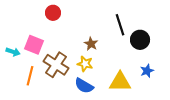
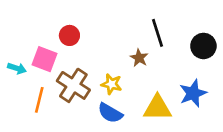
red circle: (53, 13) -> (69, 35), moved
black circle: (140, 40) -> (203, 46), moved
brown star: (91, 44) -> (139, 58), moved
blue star: (147, 71) -> (193, 93), size x1.5

